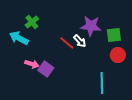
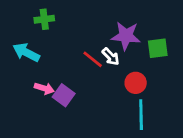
green cross: (32, 22) -> (44, 19), moved, turned 32
red circle: (118, 55) -> (136, 83), moved

